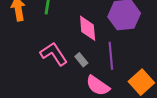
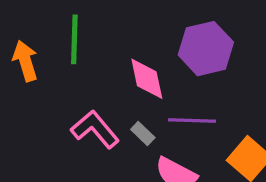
purple line: (111, 56) -> (192, 120), turned -76

